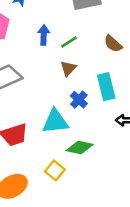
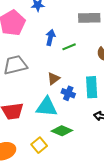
brown triangle: (68, 68) -> (54, 79), moved
blue cross: (79, 100) -> (68, 93), turned -32

